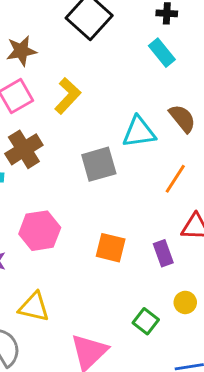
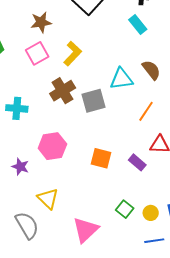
brown cross: (24, 149) -> (63, 91), moved
purple rectangle: (163, 253) -> (137, 162), turned -30
yellow circle: (185, 302) -> (151, 213), moved
yellow triangle: (34, 307) -> (48, 199), turned 30

